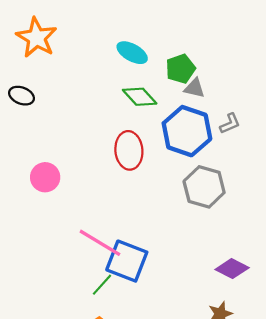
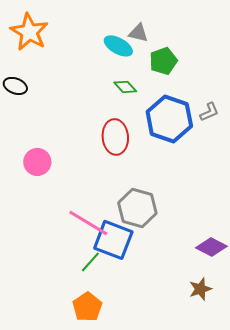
gray triangle: (194, 88) -> (138, 33), moved
green diamond: (140, 97) -> (125, 87), size x0.7
gray hexagon: (204, 187) -> (137, 208), moved

